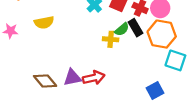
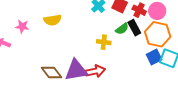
yellow cross: (111, 39) -> (104, 42), moved
purple triangle: (72, 77) -> (76, 70), size x1.4
blue square: (155, 91) -> (154, 57), moved

